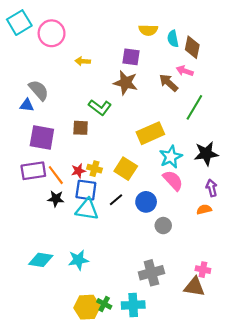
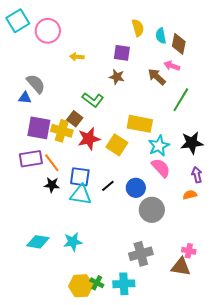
yellow semicircle: (148, 30) -> (138, 28), turned -108
brown star: (126, 83) -> (117, 77), size x0.7
brown square: (81, 128) -> (75, 119), turned 35
yellow rectangle: (150, 133) -> (140, 124), turned 35
yellow cross: (95, 169) -> (62, 131), moved, size x1.5
yellow square: (126, 169) -> (117, 145), moved
red star: (78, 171) -> (89, 139), moved, size x1.6
gray circle: (163, 226) -> (152, 210), size x1.6

